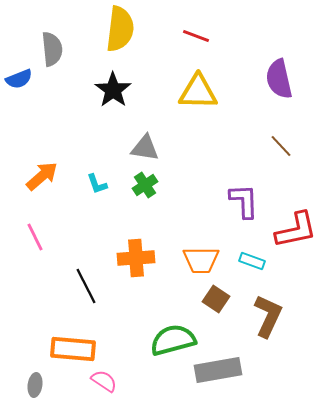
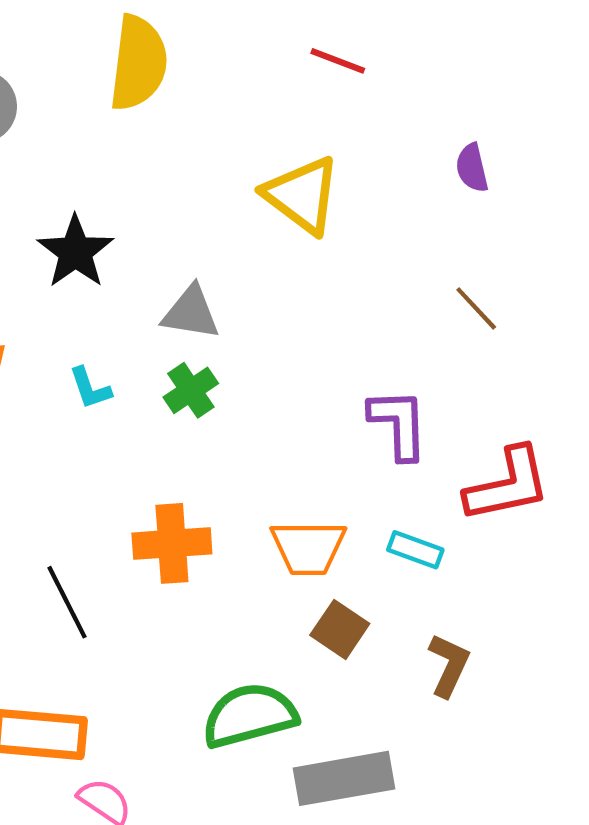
red line: (196, 36) -> (338, 61), moved
purple semicircle: (279, 79) -> (472, 168), size x0.6
black star: (113, 90) -> (75, 252), moved
yellow triangle: (198, 92) -> (302, 195), turned 36
brown L-shape: (268, 316) -> (449, 665), size x0.7

